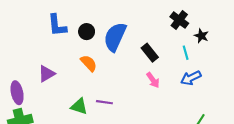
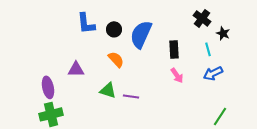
black rectangle: (150, 53) -> (174, 49), turned 36
purple triangle: (47, 74) -> (76, 69), turned 30
green triangle: (79, 106) -> (108, 90), moved

